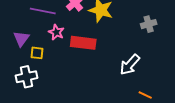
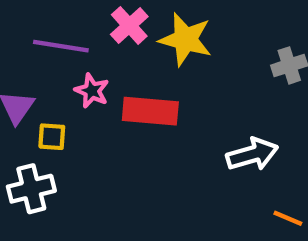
white arrow: (130, 65) -> (252, 154), turned -145

